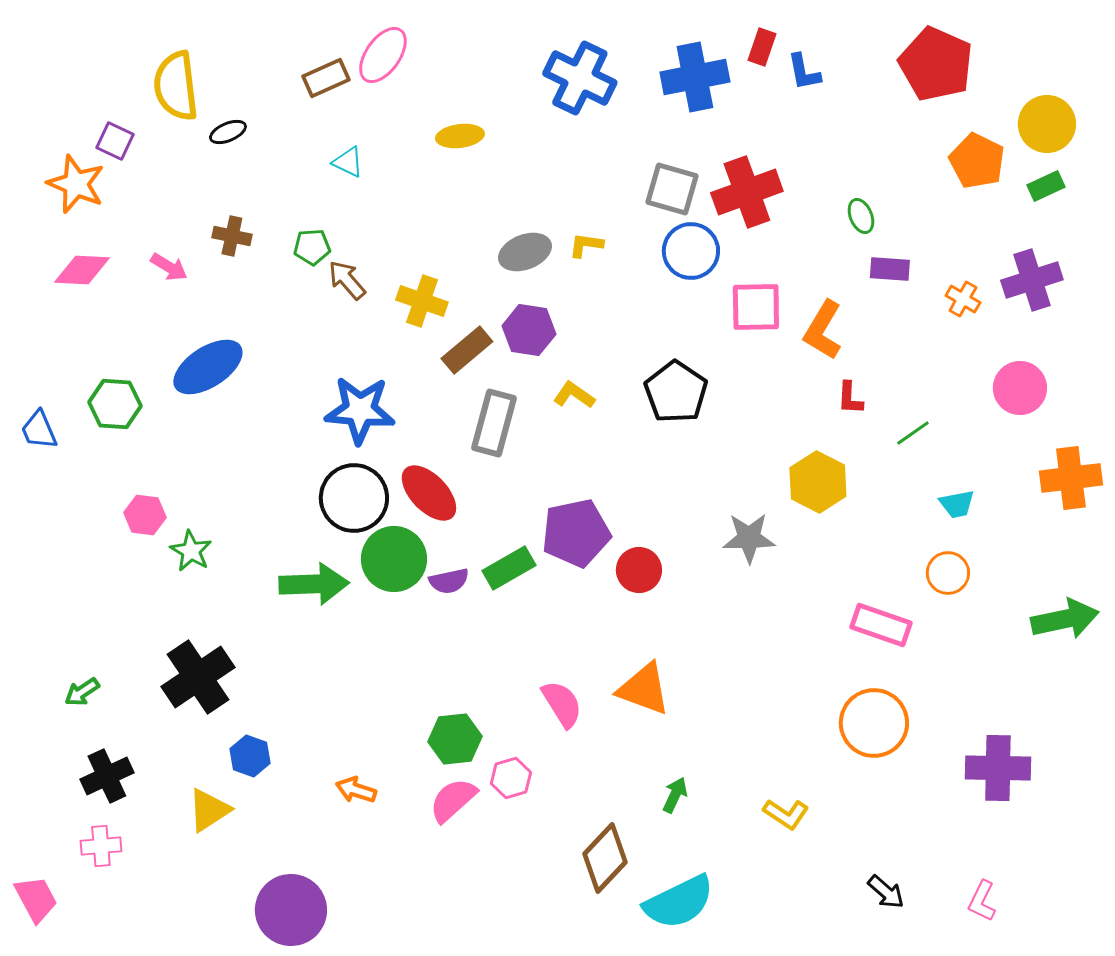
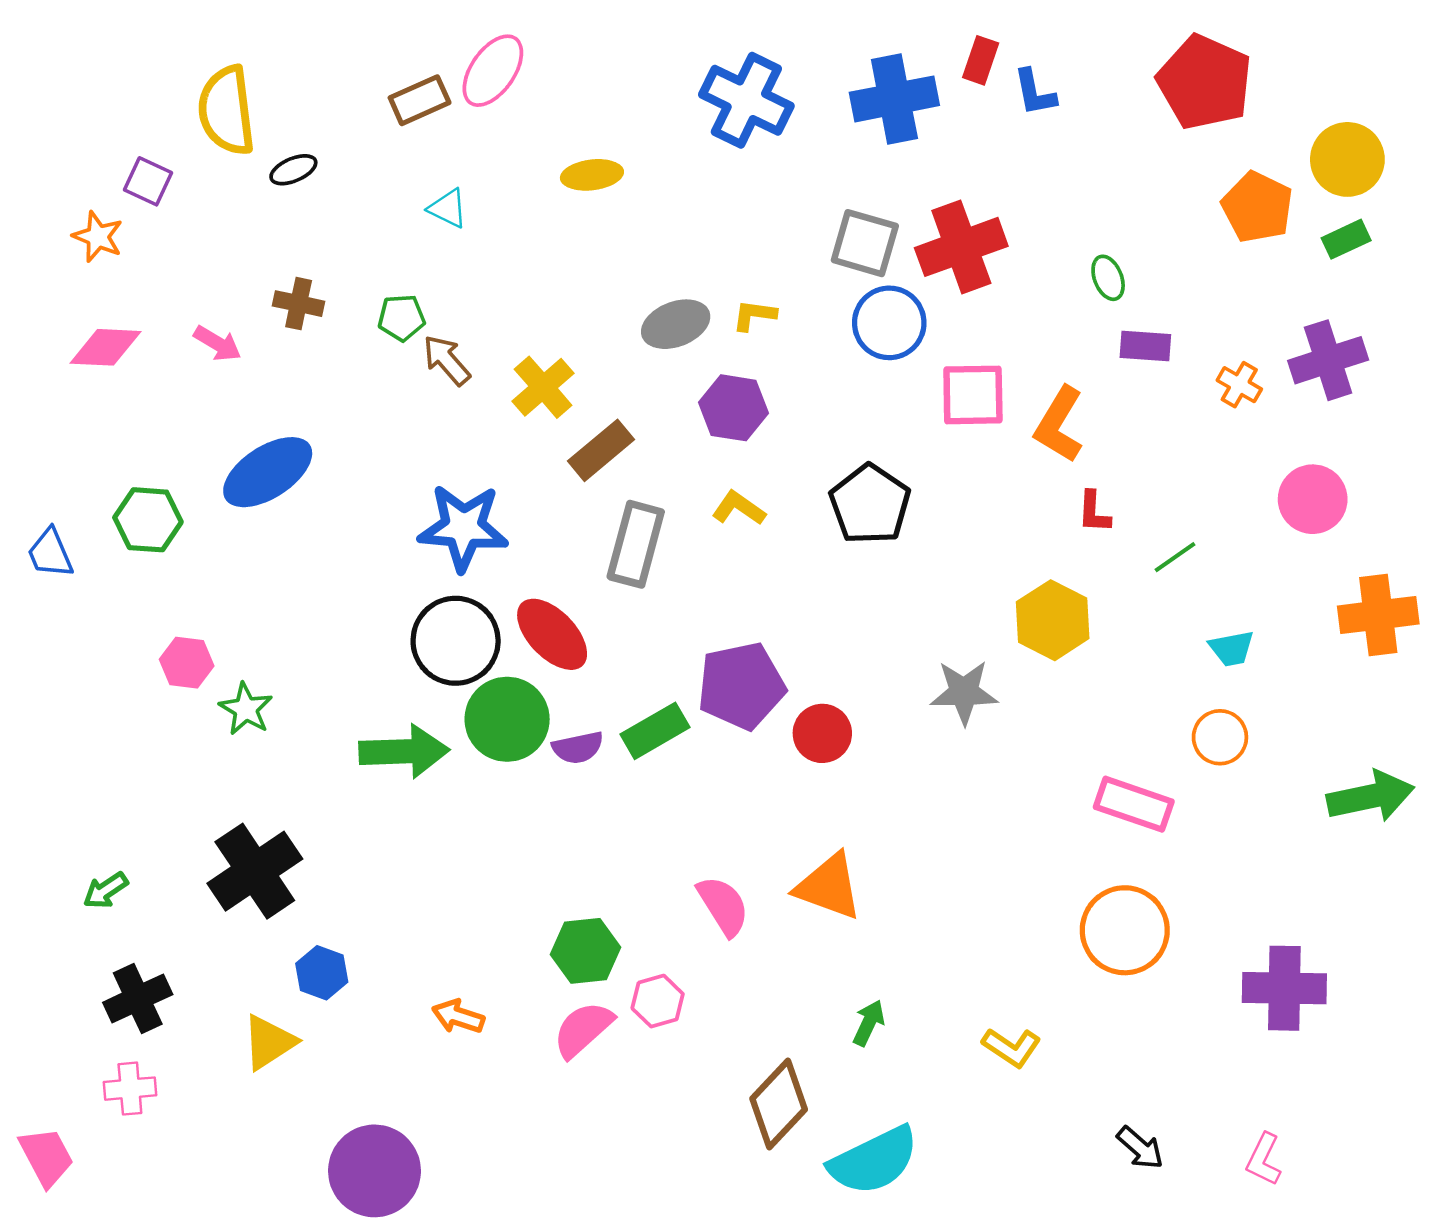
orange star: (76, 184) -> (98, 237), size x0.7
yellow cross: (422, 301) -> (543, 387), turned 30
purple hexagon: (529, 330) -> (734, 408), moved

